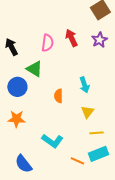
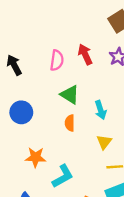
green triangle: (34, 69) -> (70, 95), moved
orange star: (16, 119) -> (35, 157), moved
cyan L-shape: (52, 141) -> (63, 176), turned -65

